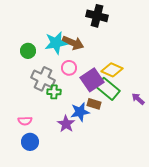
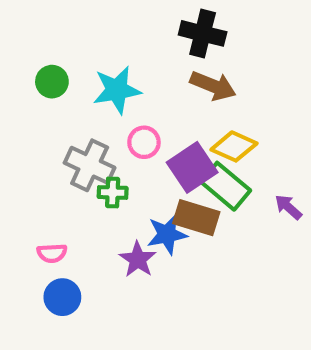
brown arrow: (73, 43) -> (213, 86), moved
green circle: (28, 51) -> (52, 82), moved
brown rectangle: (94, 104) -> (196, 218), size x1.5

